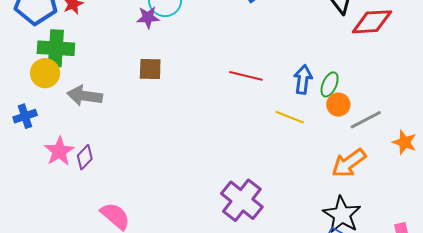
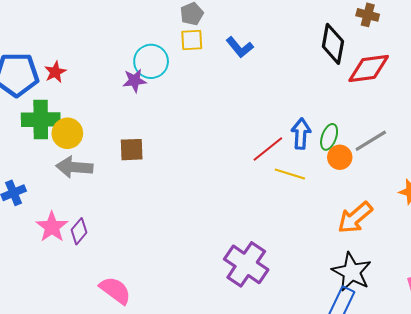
brown square: (150, 69) -> (132, 150), moved
yellow circle: (45, 73) -> (67, 133), moved
red line: (246, 76) -> (268, 149), moved, turned -48
gray line: (366, 120) -> (371, 141), moved

